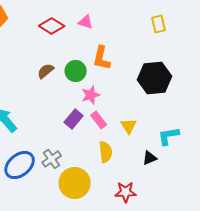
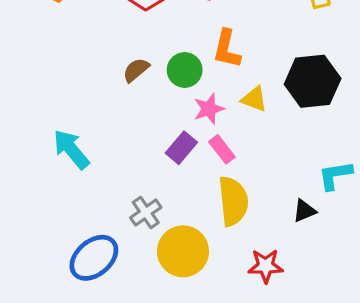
yellow triangle: (129, 126) -> (254, 99), moved, turned -36
yellow semicircle: (106, 152) -> (233, 201), size x1.4
blue ellipse: (20, 165) -> (94, 258), moved

